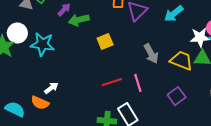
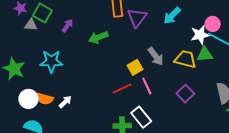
green arrow: (79, 20) -> (98, 37), moved
white circle: (17, 33) -> (28, 99), moved
yellow square: (105, 41) -> (135, 67), moved
orange semicircle: (40, 103) -> (45, 99), moved

